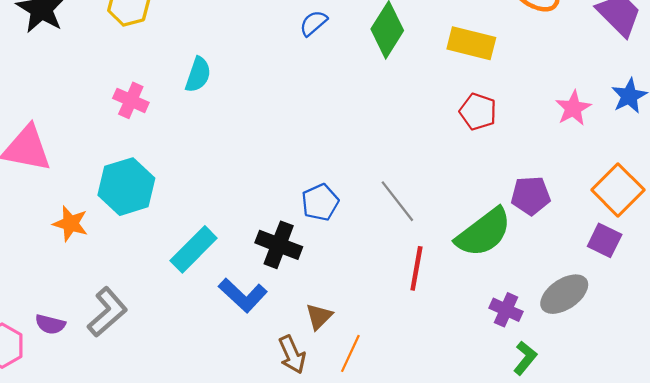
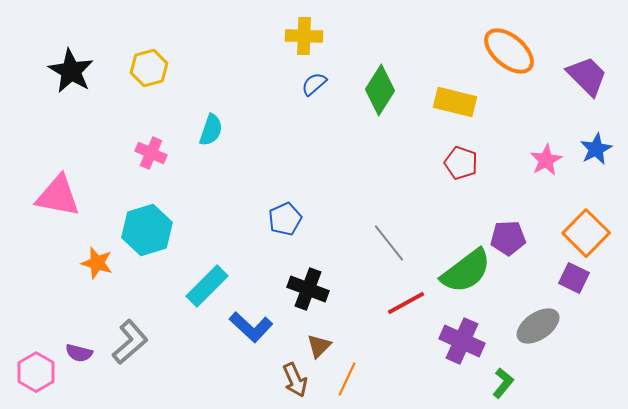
blue pentagon: (320, 202) -> (285, 219), moved
black cross: (279, 245) -> (308, 289), moved
red line: (416, 268) -> (406, 303), turned 51
purple cross: (506, 310) -> (462, 341), moved, size x1.5

